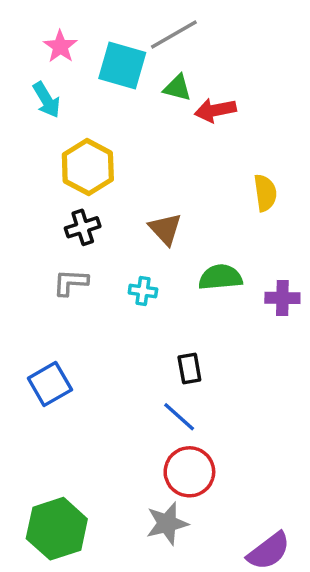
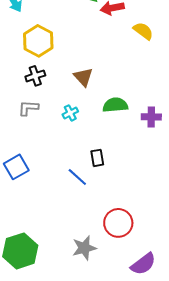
yellow semicircle: (265, 193) -> (143, 31), moved, turned -45
cyan cross: (143, 291) -> (70, 113), turned -35
blue line: (179, 417) -> (77, 177), moved
red circle: (189, 472) -> (118, 223), moved

